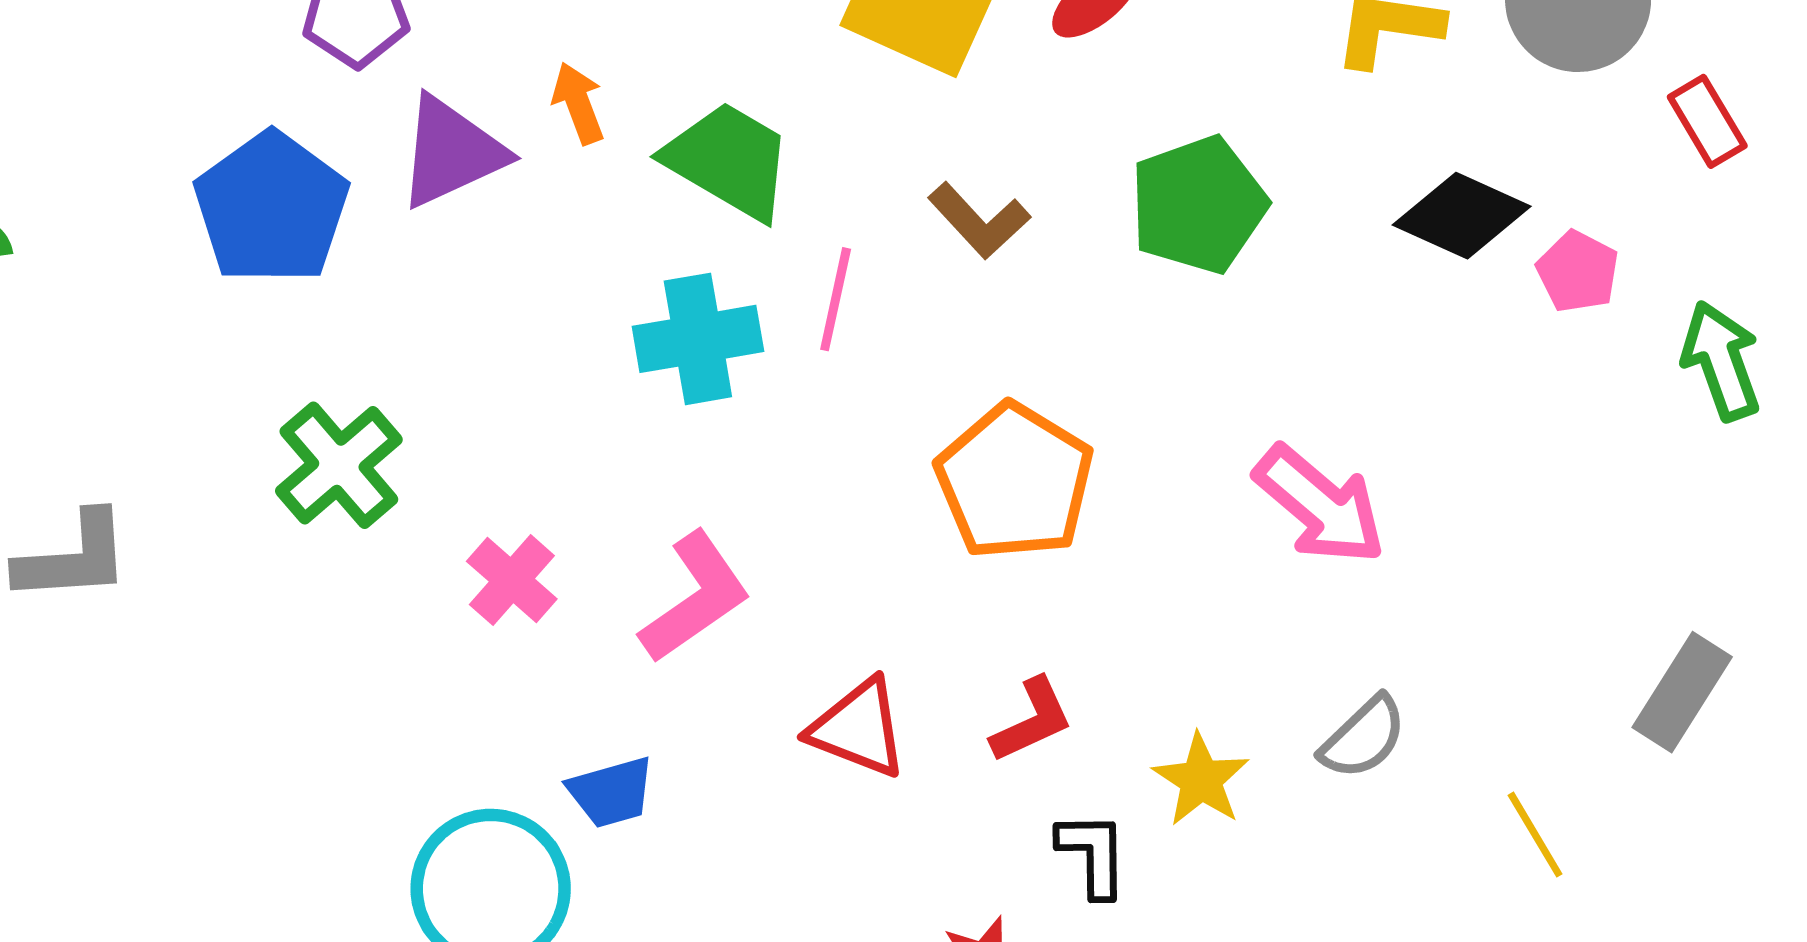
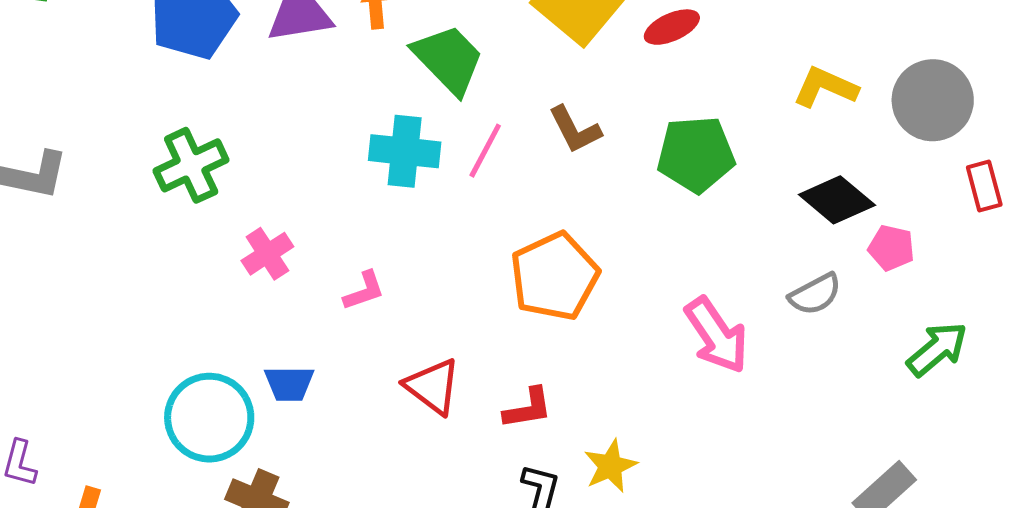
pink pentagon: (1578, 272) -> (891, 248), turned -30
green arrow: (1721, 361) -> (937, 349), moved, turned 54
pink L-shape: (695, 597) -> (364, 291), size x0.6
gray semicircle: (1363, 738) -> (815, 294), moved

